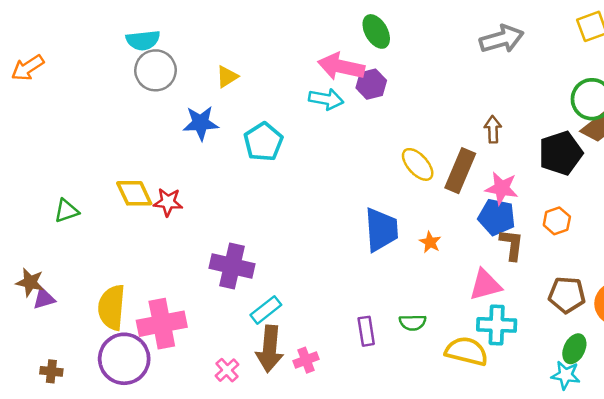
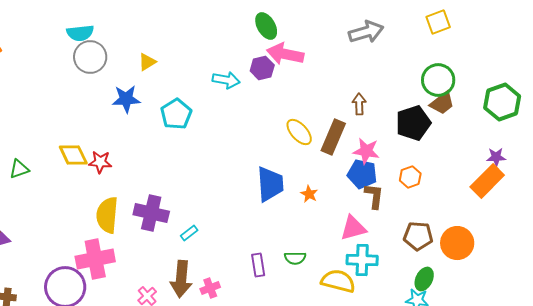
pink arrow: (341, 67) -> (285, 54), moved
yellow semicircle: (112, 307) -> (107, 215), moved
cyan rectangle: (266, 310) -> (189, 233), moved, size x0.7

